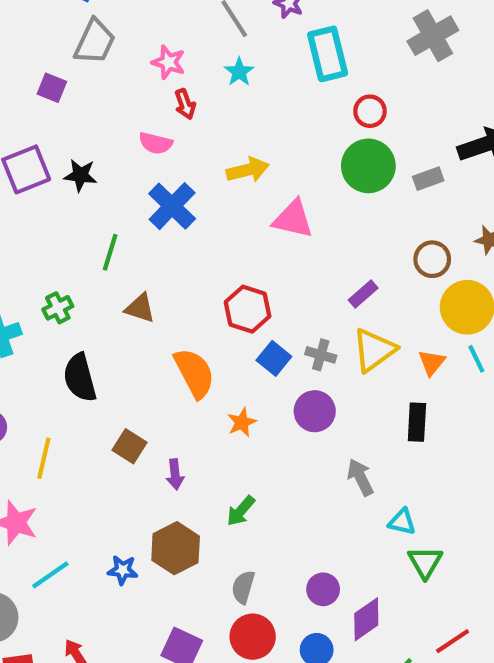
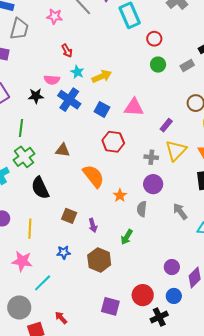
pink star: (168, 62) -> (55, 16), moved
cyan star: (239, 72) -> (77, 72), moved
pink semicircle: (156, 143) -> (52, 80), moved
green circle: (368, 166) -> (158, 65), size x0.6
black star: (80, 175) -> (36, 96), moved
pink triangle: (293, 219) -> (134, 107), moved
green line: (110, 252) -> (21, 128), moved
green cross: (58, 308) -> (24, 157), size x1.5
blue square: (274, 358) -> (102, 109), moved
blue star: (123, 570) -> (64, 252), moved
gray semicircle: (243, 587) -> (142, 209), moved

